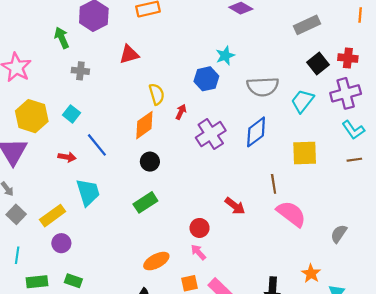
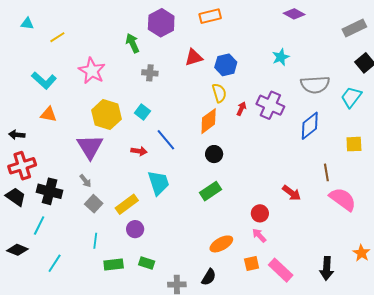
blue hexagon: (206, 79) -> (226, 65), moved
purple cross: (211, 134) -> (270, 105), moved, turned -32
yellow square: (305, 153) -> (354, 144), size x0.7

